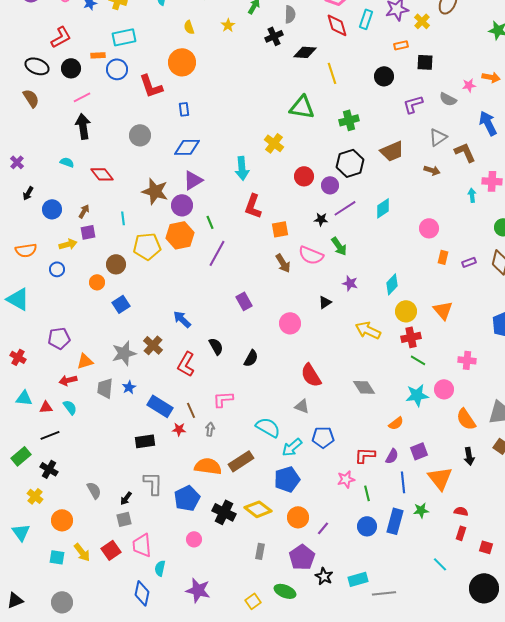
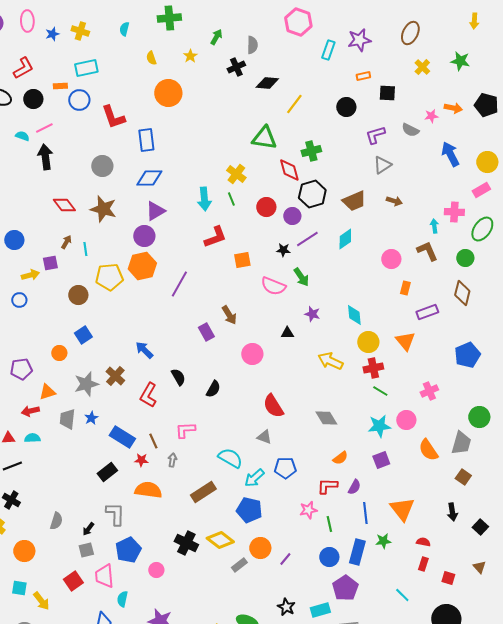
yellow cross: (422, 21) -> (422, 67), moved
red diamond: (337, 25) -> (289, 170), moved
orange circle: (182, 62) -> (168, 93), moved
yellow line: (332, 73) -> (294, 104), turned 55
blue rectangle: (184, 109) -> (146, 140), size x1.6
gray triangle: (438, 137) -> (382, 165), moved
brown trapezoid: (392, 151) -> (354, 201), moved
brown L-shape: (465, 152) -> (427, 251), moved
cyan semicircle: (67, 162) -> (22, 136), moved
brown star: (155, 191) -> (103, 209), moved
red L-shape: (253, 206) -> (215, 237), turned -130
brown arrow: (84, 211) -> (66, 242), moved
green line: (210, 222) -> (231, 199), moved
purple rectangle: (469, 262) -> (427, 312), moved, size x1.5
brown arrow: (283, 263) -> (229, 315), moved
orange circle: (97, 282) -> (59, 353), moved
cyan diamond: (392, 284) -> (354, 315), turned -50
black triangle: (325, 302) -> (287, 333), turned 32
pink cross: (467, 360) -> (429, 391), turned -30
cyan semicircle: (70, 407) -> (32, 438), turned -56
orange semicircle: (396, 423) -> (340, 458), moved
black rectangle: (145, 441) -> (107, 472), turned -30
purple square: (419, 451) -> (381, 460), moved
black arrow: (469, 456) -> (452, 512), moved
orange semicircle: (208, 466) -> (148, 490), moved
blue pentagon: (287, 479) -> (249, 510), turned 30
gray semicircle: (94, 490) -> (56, 521), turned 48
blue pentagon: (187, 498) -> (128, 550), moved
gray rectangle: (260, 551) -> (239, 565), moved, turned 42
yellow arrow: (82, 552) -> (41, 601), moved
purple pentagon: (302, 557) -> (345, 588), moved

